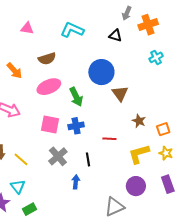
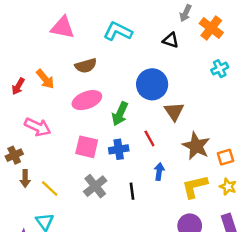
orange cross: (148, 25) -> (211, 28), turned -36
pink triangle: (27, 28) -> (63, 27), size x1.5
green arrow: (76, 97) -> (120, 114), turned 48
brown star: (139, 121) -> (196, 146), size x1.6
red line: (109, 139) -> (149, 138), moved, turned 56
blue arrow: (76, 182) -> (159, 172), moved

